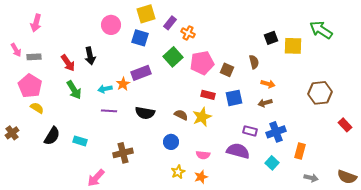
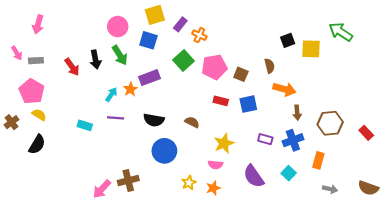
orange arrow: (268, 84) -> (284, 89), size x1.5
cyan arrow: (105, 89) -> (111, 95), turned 136
green arrow: (74, 90) -> (120, 55), moved
brown hexagon: (320, 93) -> (330, 123), moved
brown arrow: (265, 103) -> (297, 113), moved, turned -80
yellow star: (202, 117) -> (224, 143), moved
brown cross: (12, 133) -> (11, 122), moved
black semicircle: (52, 136) -> (37, 144), moved
cyan rectangle: (80, 141) -> (85, 125), moved
blue circle: (171, 142) -> (164, 151), moved, size x1.5
purple semicircle: (238, 151) -> (254, 176), moved, turned -140
brown cross: (123, 153) -> (128, 181), moved

